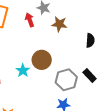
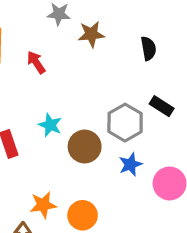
red arrow: (30, 20) -> (36, 62), moved
brown circle: (42, 60) -> (85, 147), moved

